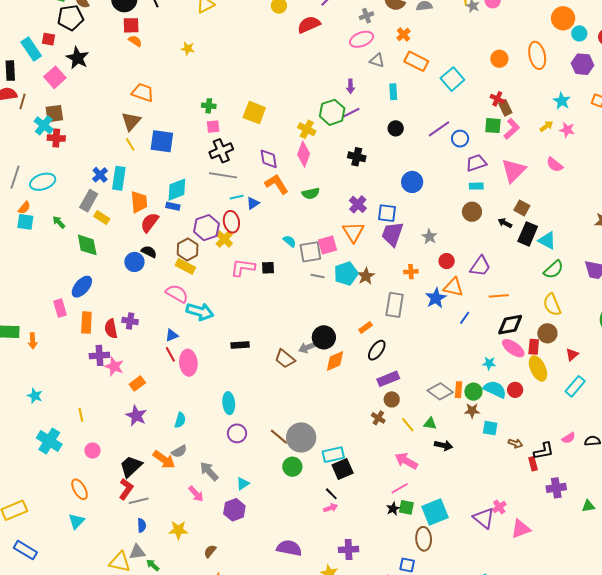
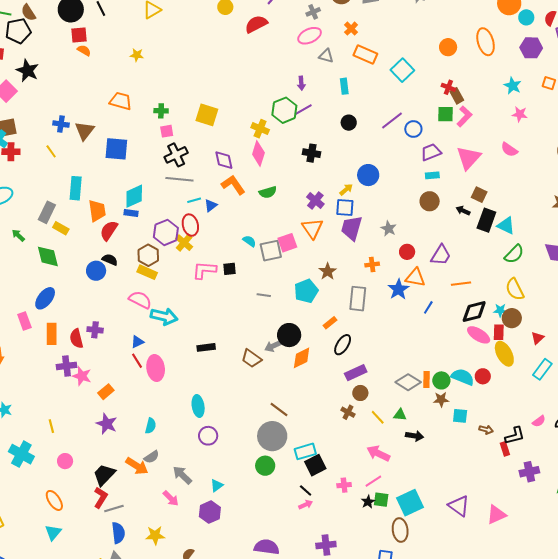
orange trapezoid: (143, 92) -> (121, 101), moved
yellow arrow: (546, 126) -> (346, 190), moved
yellow line: (130, 144) -> (51, 151), moved
blue cross: (100, 175) -> (61, 124), moved, turned -35
cyan pentagon: (346, 274) -> (306, 291), moved
gray line: (317, 276) -> (264, 295), moved
cyan star: (489, 363) -> (500, 310), moved
brown line: (279, 437) -> (279, 410), moved
pink cross: (499, 507) -> (344, 485), moved, turned 32
blue semicircle: (142, 525) -> (118, 533), size x1.5

